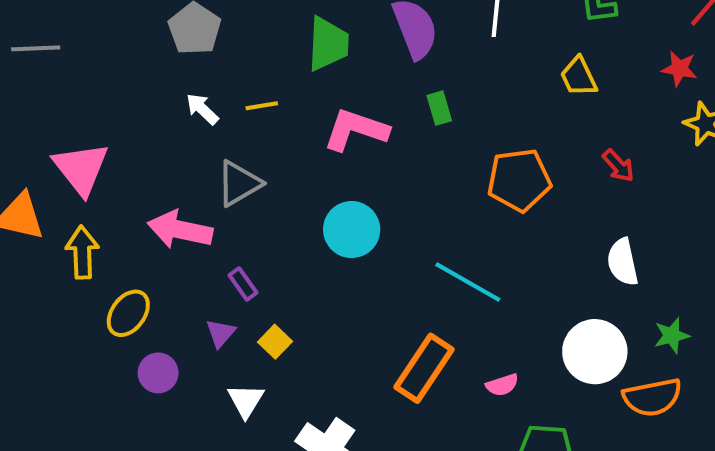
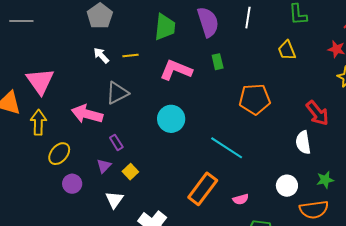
red arrow: (618, 166) -> (317, 113), moved, size x1.5
white circle: (595, 352) -> (287, 186), size x0.7

